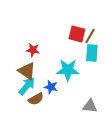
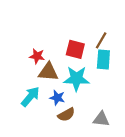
red square: (77, 34) -> (75, 49), moved
brown triangle: (27, 71) -> (48, 72), moved, turned -30
brown semicircle: (36, 99) -> (66, 115), moved

